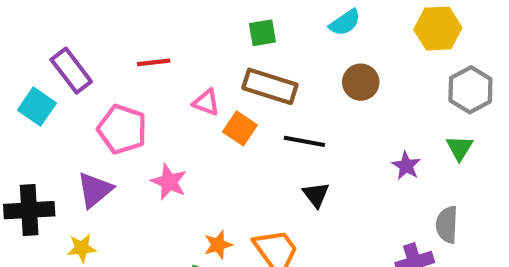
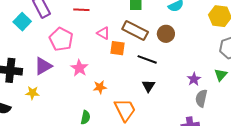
brown circle: (361, 82) -> (166, 34), moved
orange square: (240, 128) -> (117, 48), turned -35
gray semicircle: (447, 225) -> (201, 98), moved
orange star: (218, 245) -> (100, 87), moved

